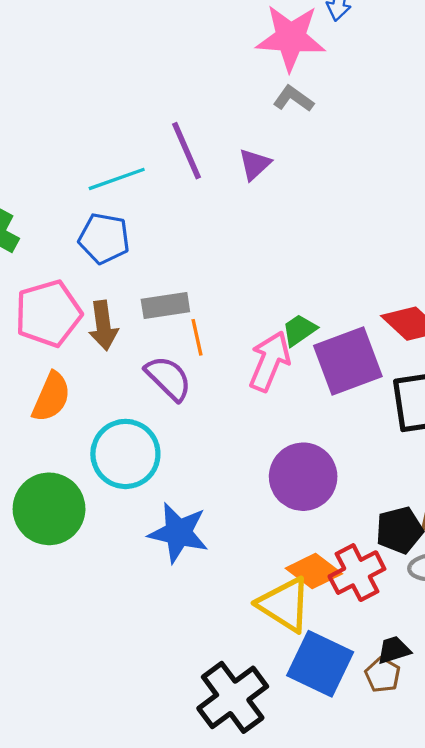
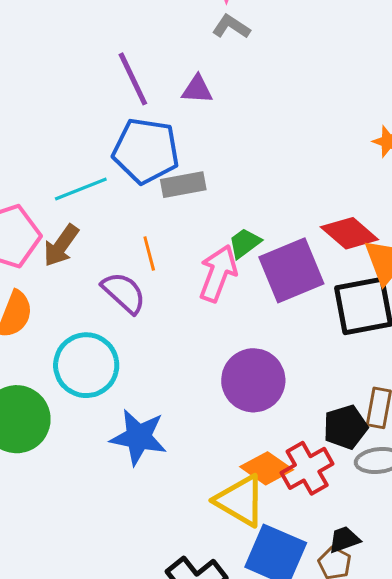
purple triangle: (255, 164) -> (197, 89), turned 48
cyan line: (117, 179) -> (81, 189), moved
blue pentagon: (104, 238) -> (146, 151), moved, size x1.4
gray rectangle: (165, 306) -> (183, 185), moved
brown arrow: (103, 325) -> (61, 246), turned 45

